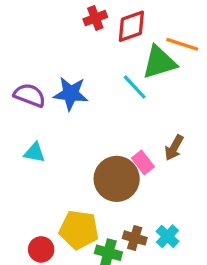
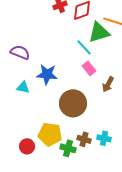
blue star: (71, 94) -> (47, 74), moved
pink rectangle: (143, 162) -> (89, 68), moved
cyan cross: (167, 236) -> (104, 138), turned -32

